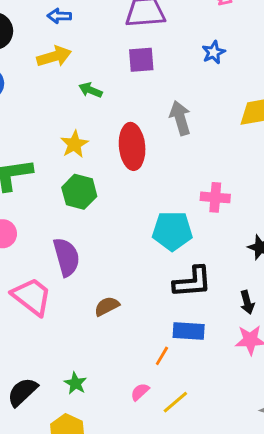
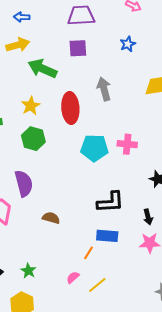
green arrow: (91, 90) -> (42, 69), size x1.8
cyan pentagon: (172, 231) -> (94, 148), moved
brown semicircle: (107, 306) -> (51, 218), turned 42

